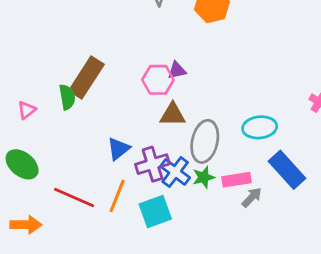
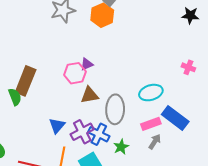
green star: (204, 177) -> (121, 147), moved
pink rectangle: (237, 180) -> (151, 124), moved

